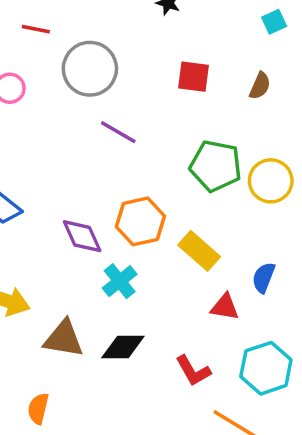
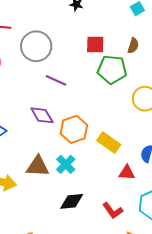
green pentagon: (216, 166) -> (112, 70), moved
purple diamond: (82, 236) -> (42, 115), moved
brown triangle: (64, 339) -> (38, 166), moved

